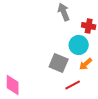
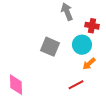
gray square: (59, 63) -> (50, 47), moved

